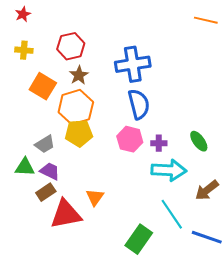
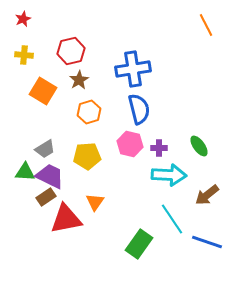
orange line: (206, 20) -> (206, 25), turned 50
orange hexagon: (76, 107) -> (89, 112), moved, size x0.7
yellow pentagon: (79, 133) -> (87, 156), moved
purple trapezoid: (50, 171) -> (50, 176), size x1.4

